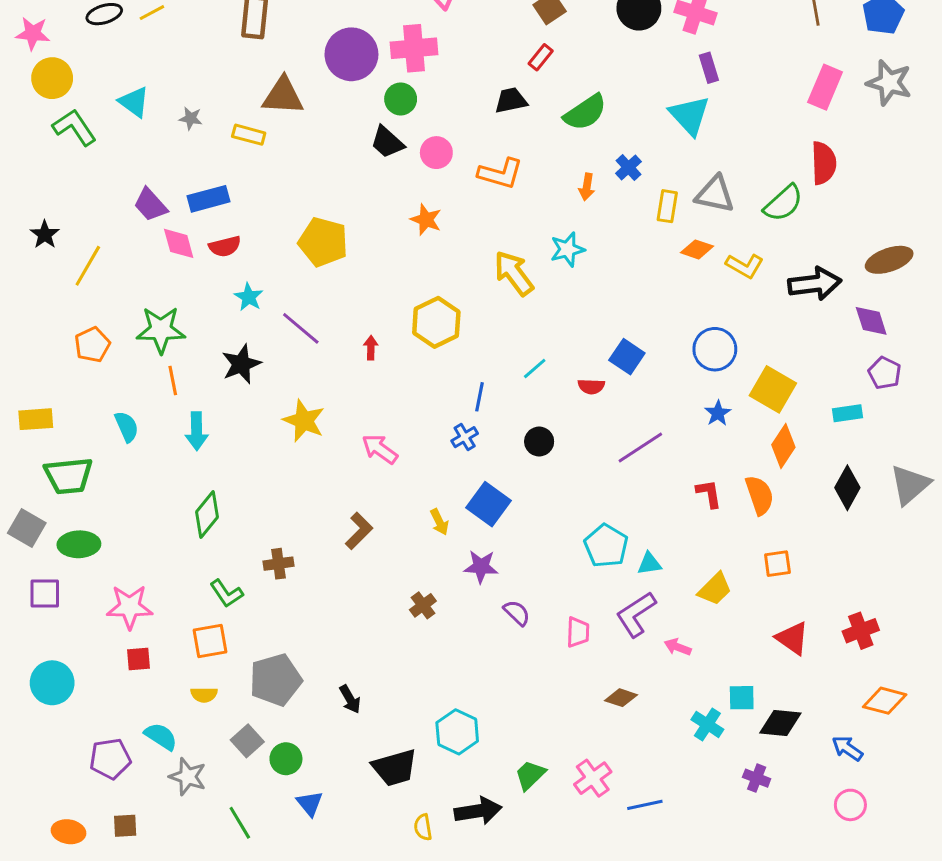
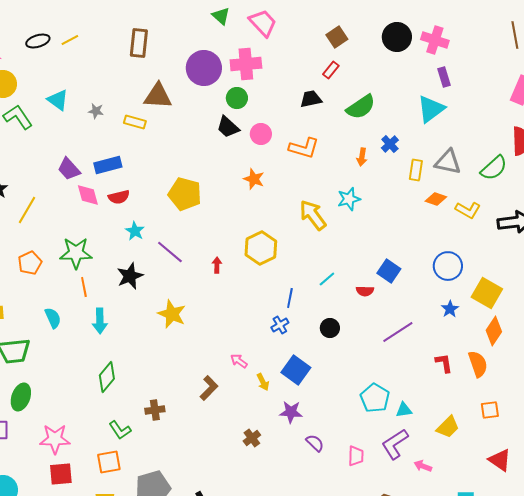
cyan triangle: (690, 115) -> (431, 109), turned 36
pink arrow: (380, 449) -> (239, 361), moved, size x0.7
green ellipse: (79, 544) -> (21, 397), turned -68
red square: (138, 659) -> (61, 474), size x1.4

